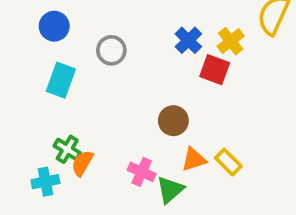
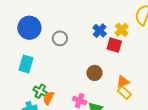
blue circle: (54, 26) -> (29, 28), size x1.5
cyan rectangle: (61, 80) -> (26, 64), moved
orange triangle: (194, 159) -> (123, 82), moved

